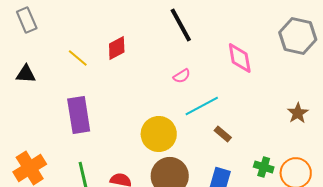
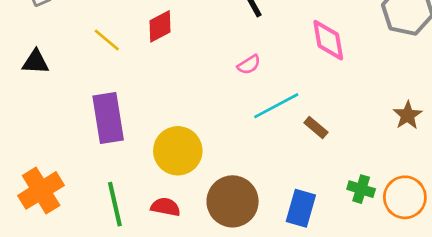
yellow circle: (159, 134) -> (178, 151), moved
brown rectangle: (223, 134) -> (316, 128), moved

